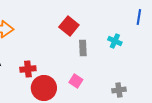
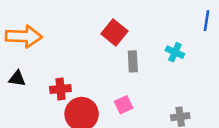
pink square: (76, 81) -> (124, 105), turned 32

